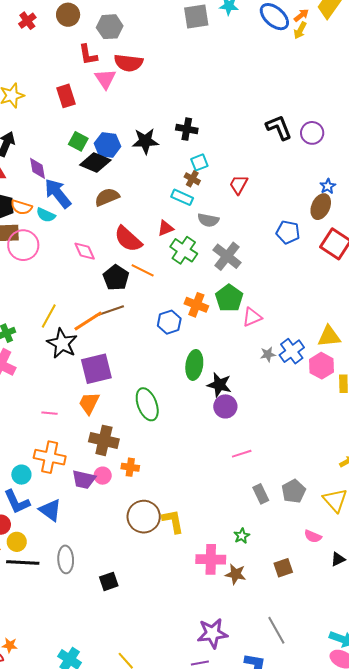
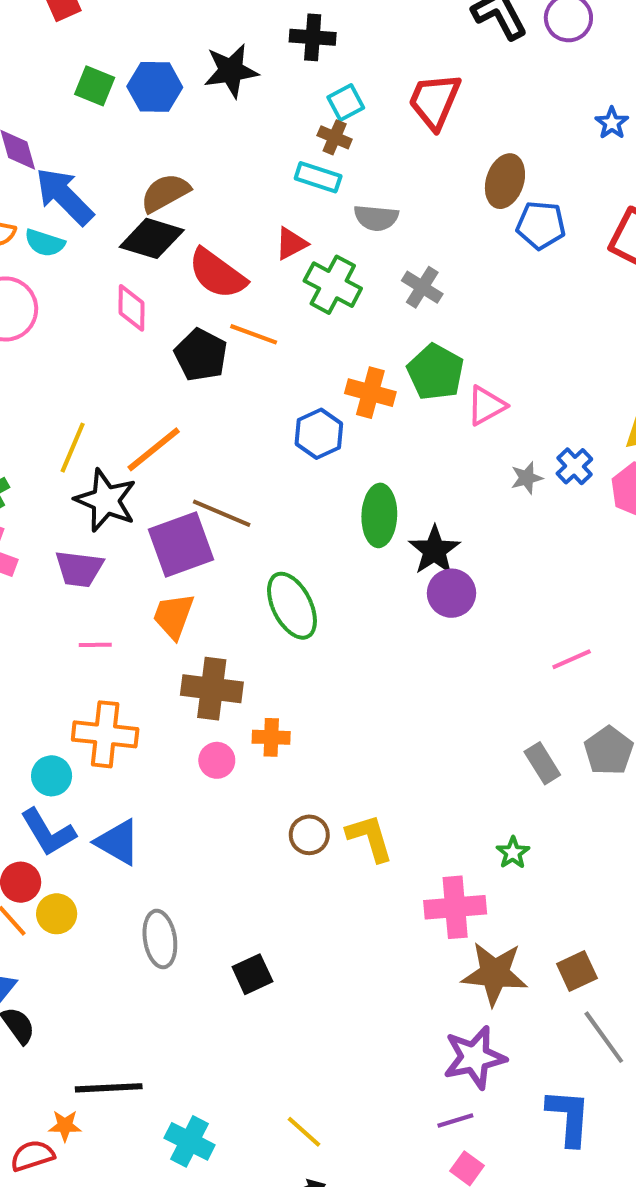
black diamond: (95, 163) -> (152, 238), moved
red trapezoid: (239, 185) -> (434, 101), moved, size x1.4
brown ellipse: (321, 207) -> (505, 181), moved
pink diamond: (85, 251) -> (131, 308), turned 30
gray cross: (227, 256) -> (422, 287), size x0.7
brown line: (110, 311) -> (222, 513), moved, turned 48
blue cross: (292, 351) -> (574, 466), size x0.7
black star: (219, 385) -> (434, 550), turned 30
pink line: (242, 454) -> (572, 659), moved
purple trapezoid: (84, 479) -> (79, 569), moved
brown circle: (144, 517) -> (309, 835), size x0.6
black line: (23, 563) -> (109, 1088), moved
brown square: (283, 568) -> (577, 971), moved
brown star: (236, 574) -> (495, 974), moved, size x1.5

